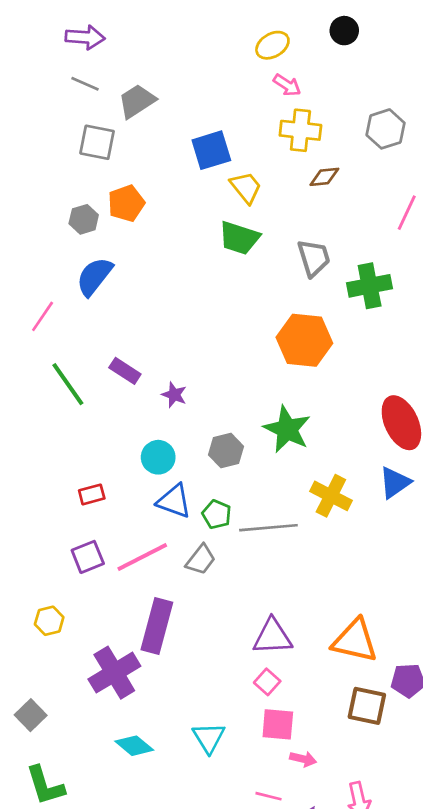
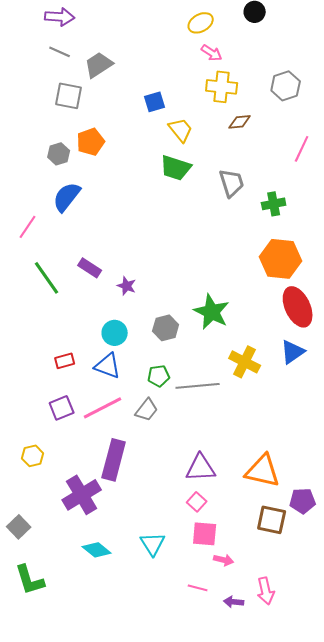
blue square: (211, 150) -> (155, 102), size x0.7
green cross: (370, 286) -> (274, 204), size x0.7
orange hexagon: (304, 340) -> (281, 259), moved
blue triangle: (174, 501) -> (108, 366), moved
green pentagon: (217, 514) -> (159, 376), turned -30

